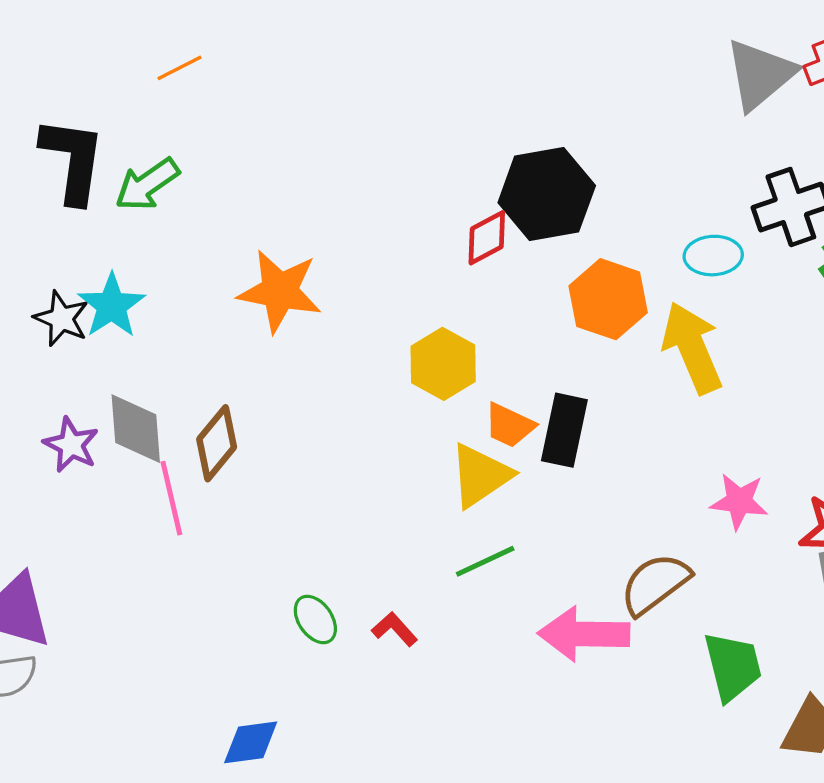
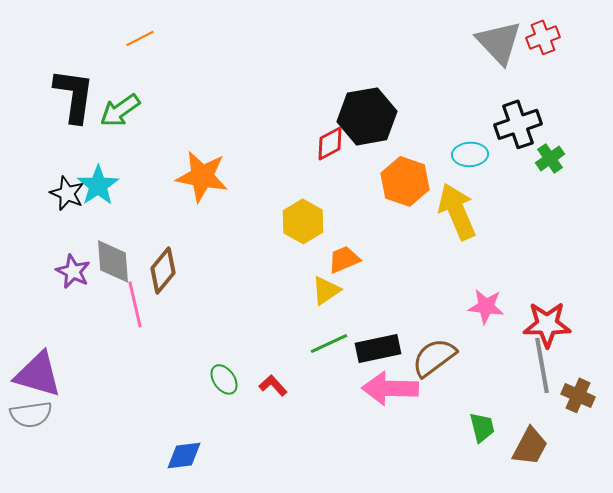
gray triangle: (760, 74) -> (499, 42), turned -33
orange trapezoid: (509, 425) -> (344, 259), turned 132
black rectangle: (564, 430) -> (378, 348), moved, turned 66
yellow triangle: (480, 476) -> (326, 290), size x0.7
green trapezoid: (733, 666) -> (482, 427), moved, size x0.7

